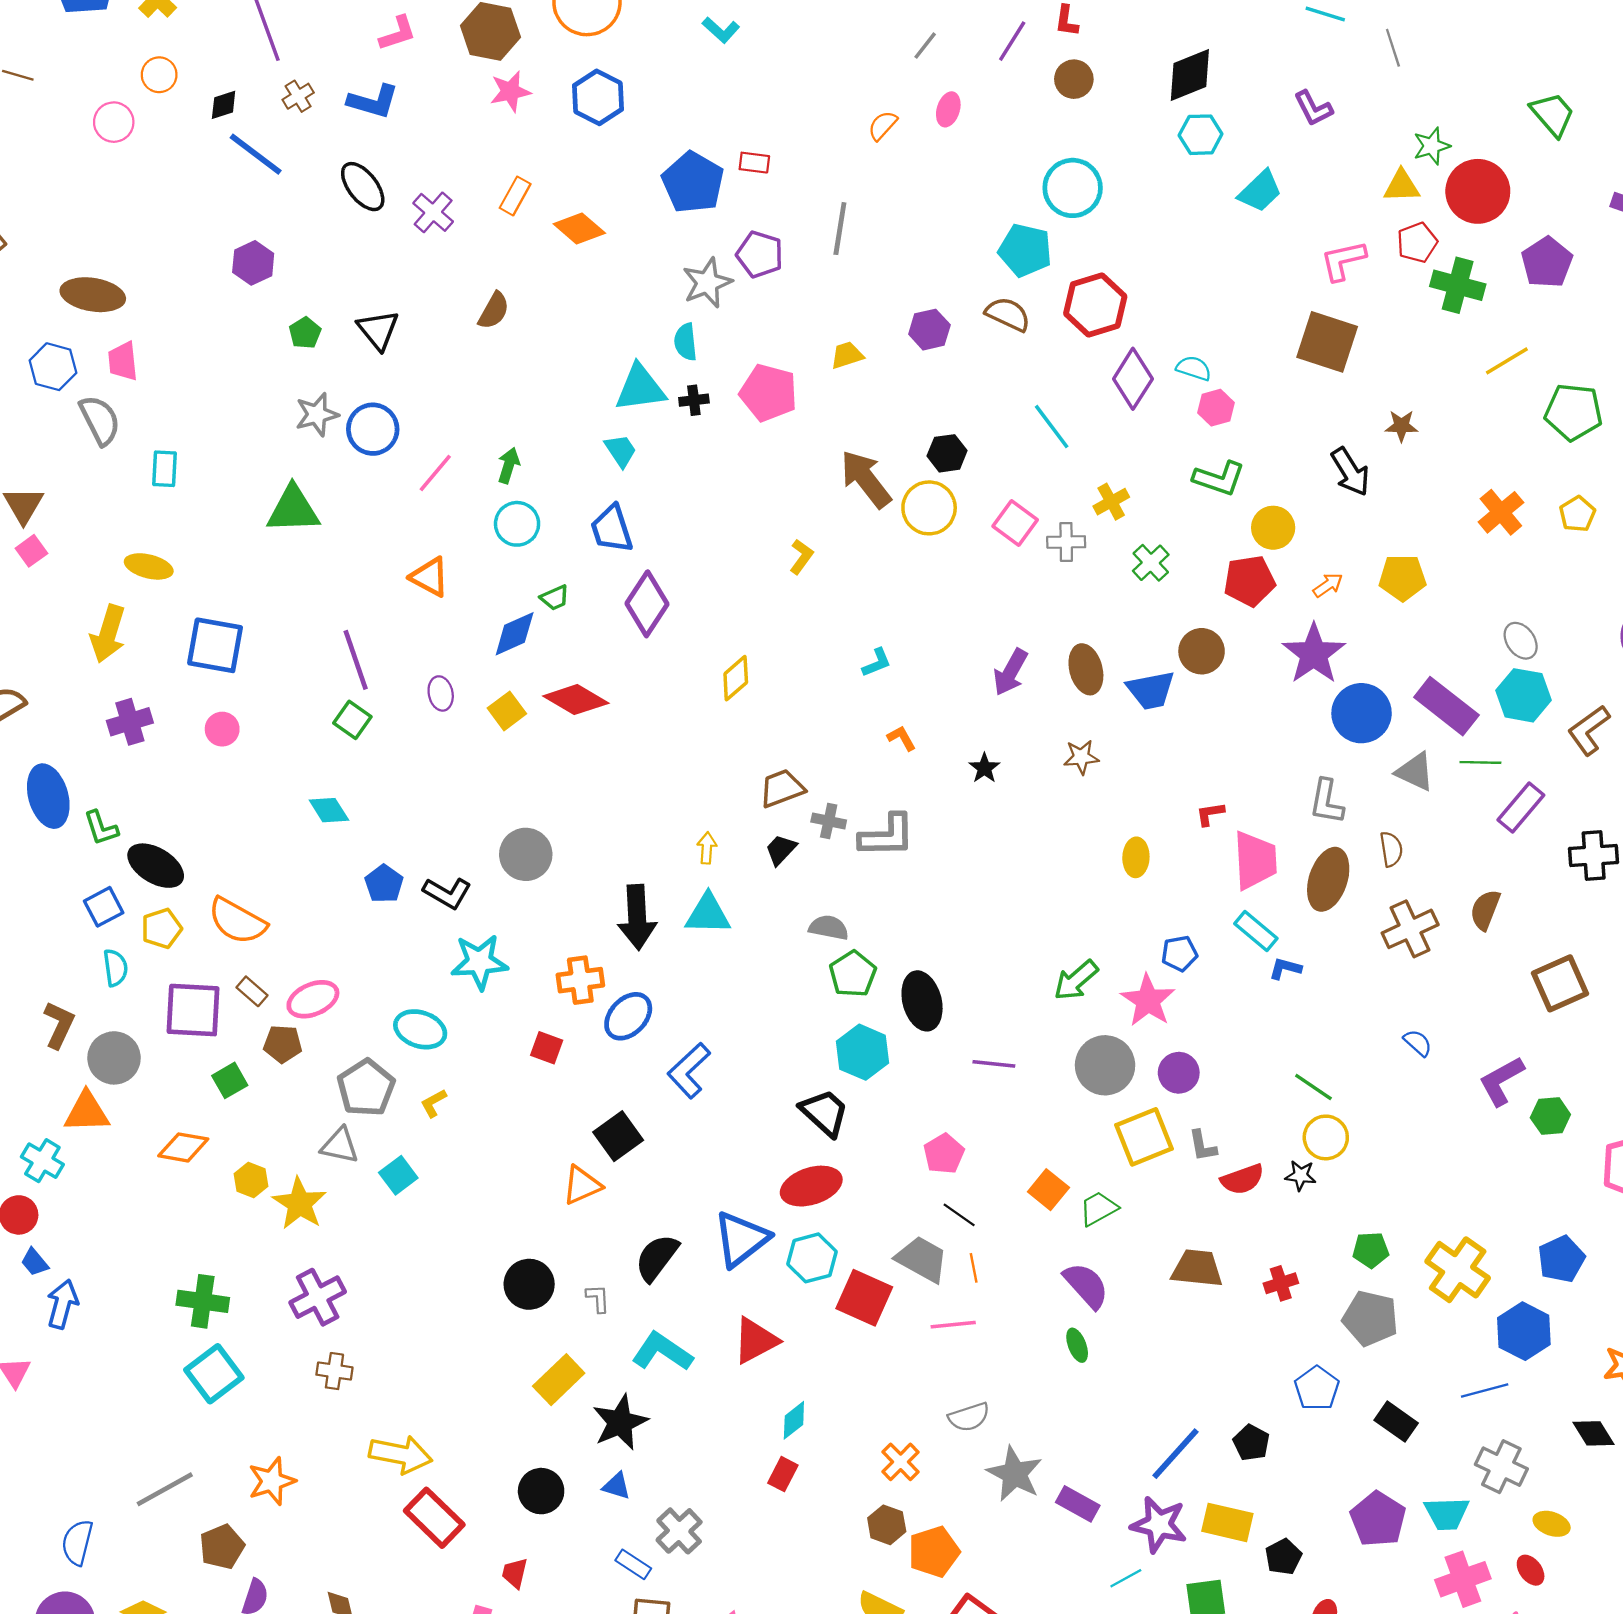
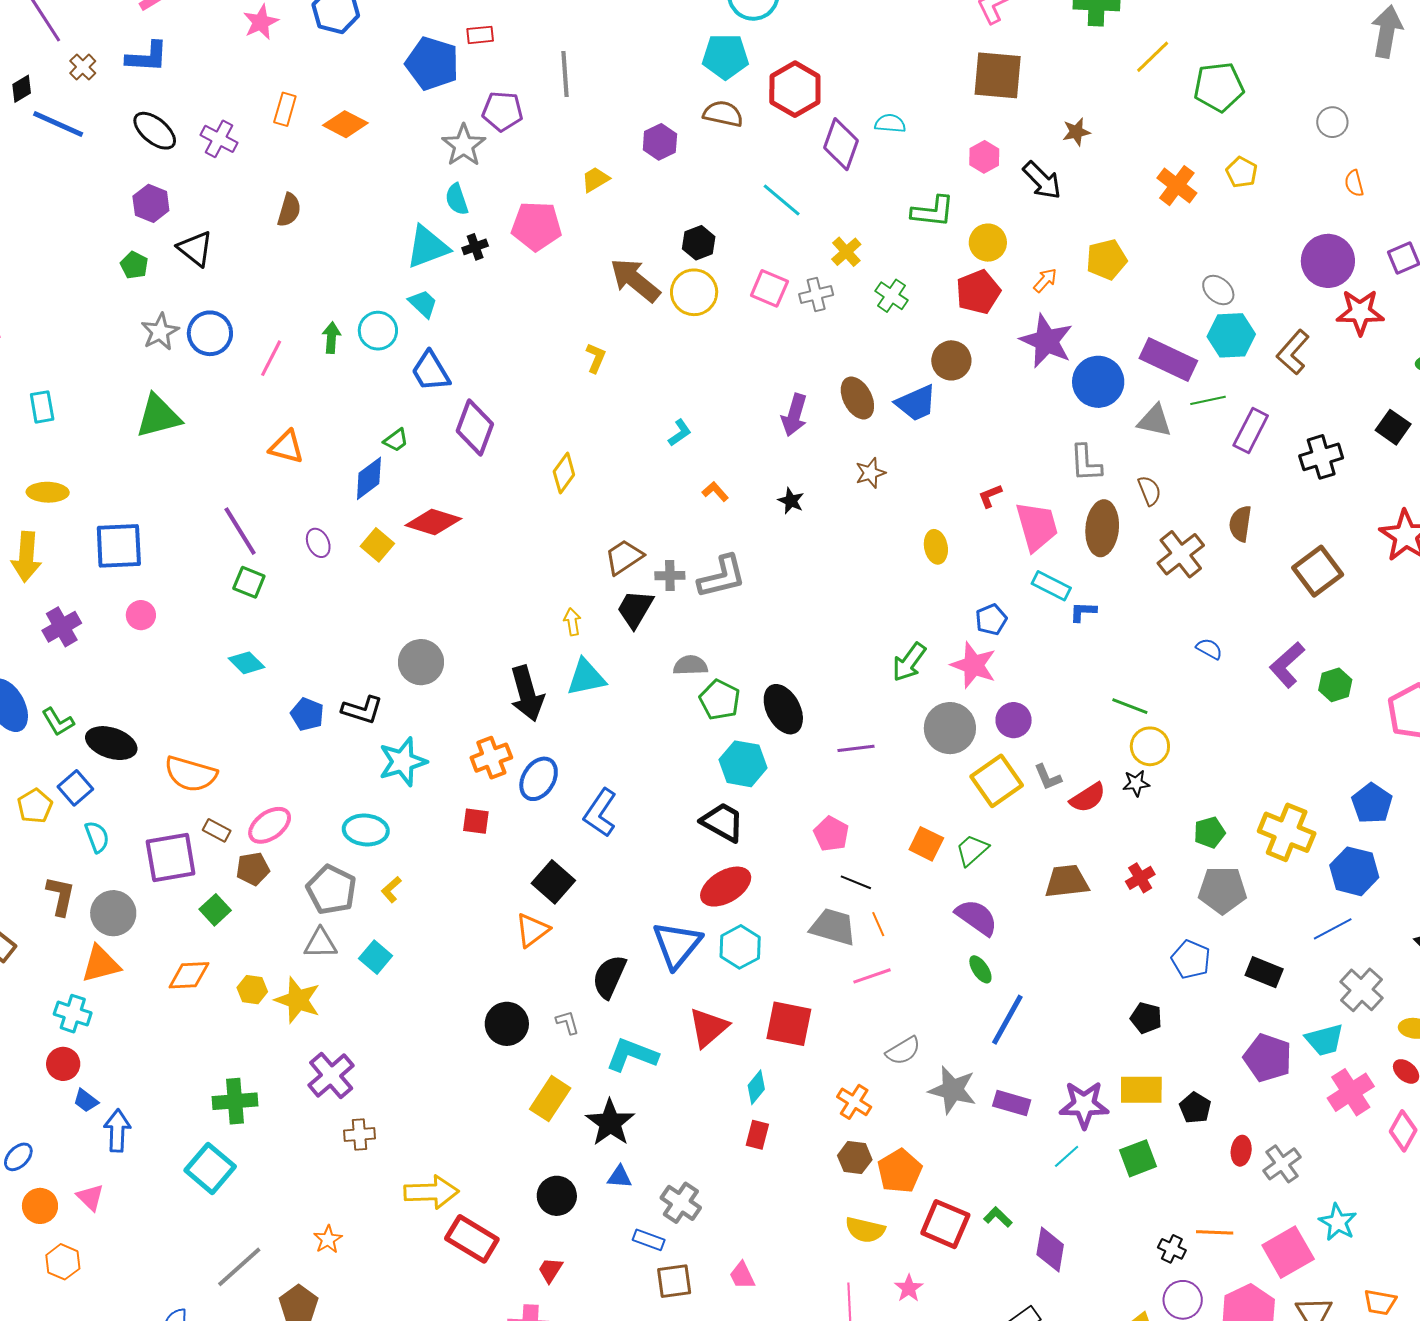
purple hexagon: (253, 263) -> (151, 203), moved
pink hexagon: (1216, 408) -> (984, 157), moved
cyan circle: (517, 524) -> (378, 331), moved
black trapezoid: (781, 850) -> (635, 609), size x1.4
yellow pentagon: (162, 928) -> (35, 806), moved
red square: (864, 1298) -> (789, 1024), moved
cyan square: (214, 1374) -> (210, 1168), moved
blue line: (1175, 1454) -> (1007, 1020), moved
gray cross: (1501, 1467) -> (1362, 990), turned 30
orange star: (272, 1481) -> (328, 1239), size x0.7
red trapezoid: (515, 1573) -> (550, 1270), turned 32

